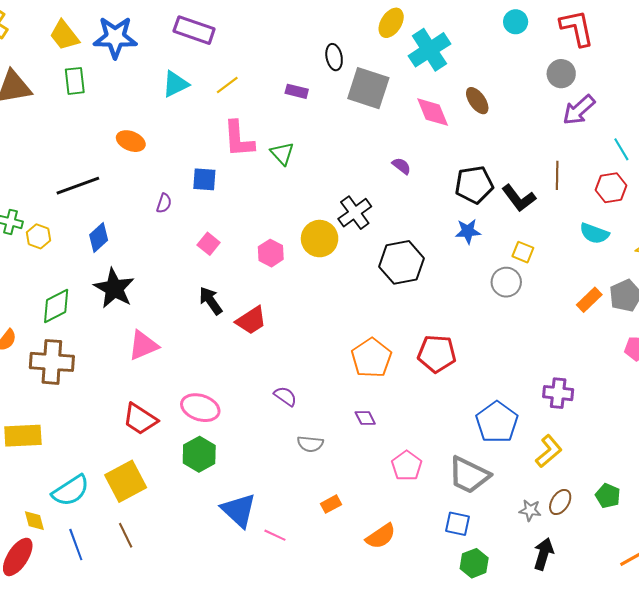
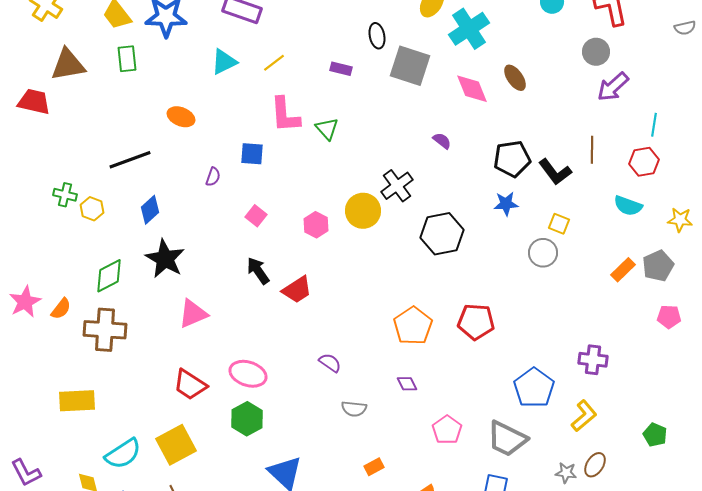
cyan line: (621, 149) -> (654, 125), turned 40
green pentagon: (608, 496) -> (655, 435), moved

